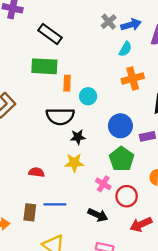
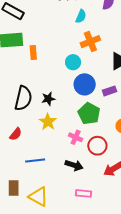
cyan circle: (88, 96) -> (73, 62), moved
black semicircle: (60, 116) -> (23, 98), moved, turned -70
yellow star: (74, 163) -> (48, 122), turned -30
red semicircle: (36, 172) -> (16, 134), turned 128
brown rectangle: (30, 212) -> (14, 188), moved

